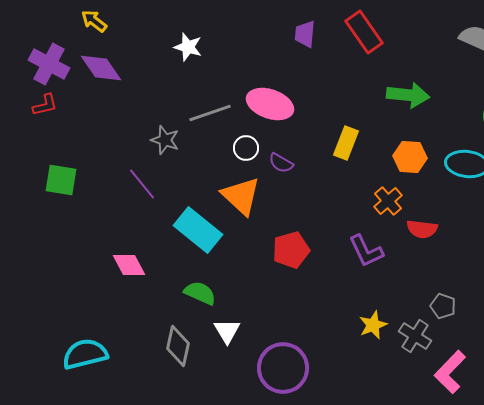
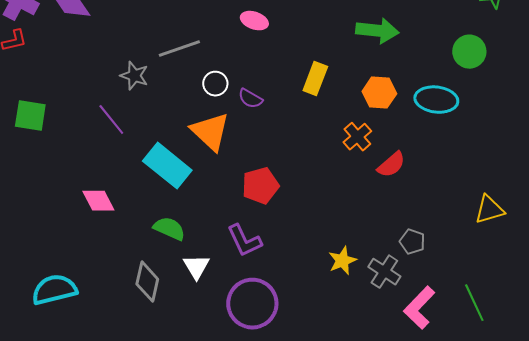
pink ellipse: (270, 104) -> (254, 21), moved, size x0.6
red semicircle: (422, 229) -> (391, 165), turned -48
purple L-shape: (366, 251) -> (244, 241), moved

